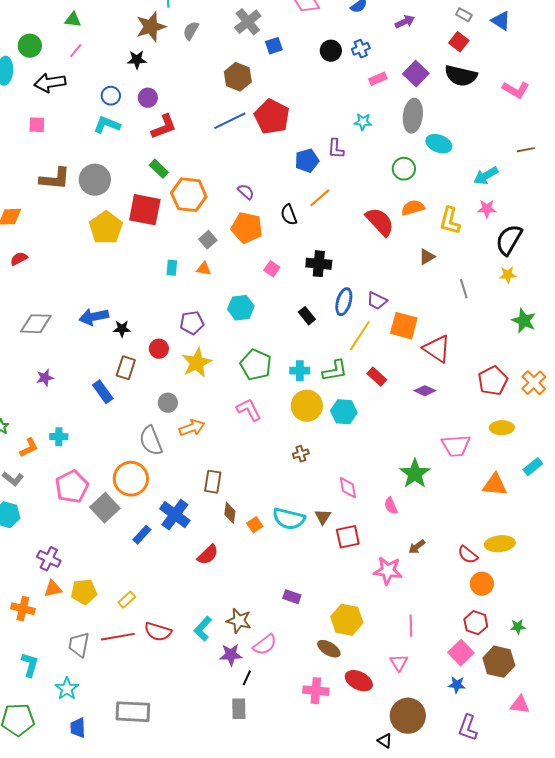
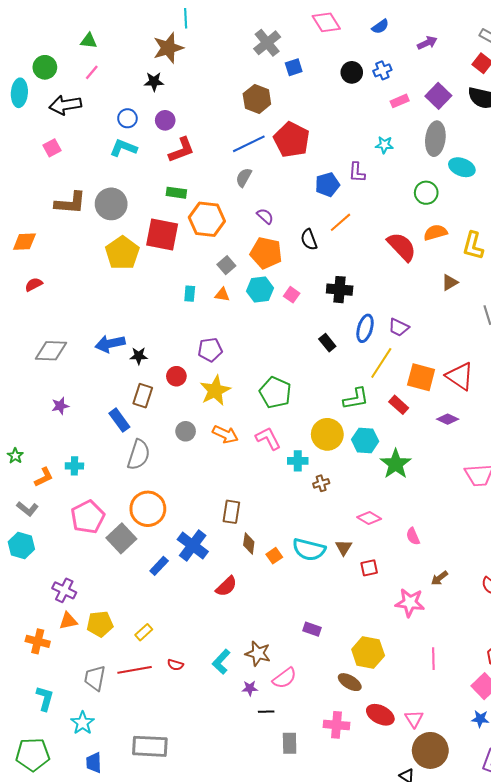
gray semicircle: (191, 31) -> (244, 177), moved
pink square: (37, 125) -> (52, 148), turned -30
green rectangle: (159, 169) -> (176, 193), turned -36
cyan hexagon: (241, 308) -> (260, 290), moved
orange square: (404, 326) -> (421, 377), moved
cyan cross: (300, 371) -> (298, 461), moved
orange arrow: (192, 428) -> (225, 434), moved, turned 45
gray semicircle: (151, 441) -> (139, 455), moved, turned -140
green star: (415, 474) -> (396, 464), moved
pink diamond: (348, 488) -> (369, 518), turned -50
red square: (348, 537) -> (369, 568), size x0.7
red semicircle: (158, 632) -> (175, 665), size x0.6
purple star: (231, 655) -> (250, 688), size x0.7
pink triangle: (399, 663) -> (414, 719), moved
black line: (247, 678) -> (266, 712), turned 63
gray rectangle: (239, 709) -> (290, 743), moved

